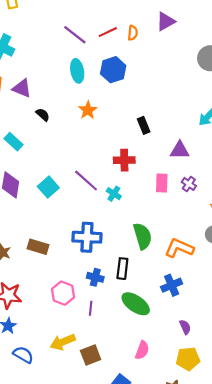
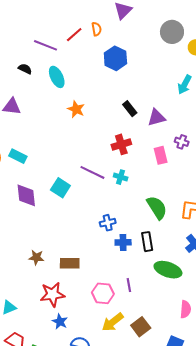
blue hexagon: (113, 70) -> (115, 58), moved
black semicircle: (43, 115) -> (25, 69), moved
purple triangle: (180, 150) -> (156, 117), moved
purple cross: (189, 184) -> (182, 142), moved
blue cross: (87, 237) -> (108, 223), size x0.6
brown rectangle: (38, 247) -> (70, 263), moved
blue cross: (95, 277) -> (123, 242), moved
pink hexagon: (63, 293) -> (103, 293), moved

